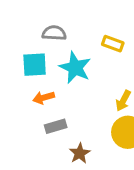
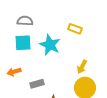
gray semicircle: (54, 33) -> (25, 21), moved
orange arrow: (44, 98) -> (14, 72), moved

